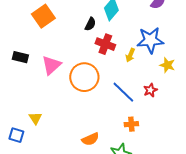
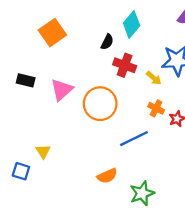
yellow arrow: (130, 55) -> (154, 78), turned -72
blue line: (123, 92) -> (134, 139), moved, turned -70
orange cross: (131, 124) -> (156, 108), moved, turned 32

